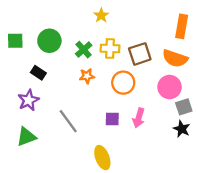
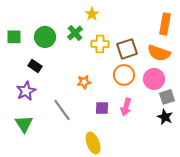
green cross: (84, 50) -> (75, 33), moved
orange star: (87, 76) -> (84, 82), moved
orange circle: (123, 83) -> (124, 75), moved
green triangle: (26, 137) -> (24, 124), turned -42

